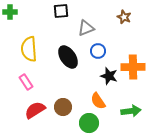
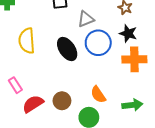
blue circle: (98, 51) -> (98, 43), size x1.6
black star: (109, 76) -> (128, 33), moved
pink rectangle: (26, 82) -> (15, 85), moved

